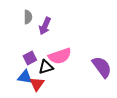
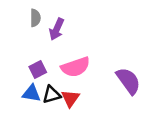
black triangle: (46, 67) -> (52, 95), moved
red triangle: (37, 84) -> (70, 98), moved

